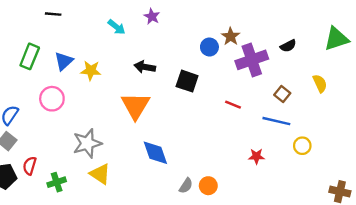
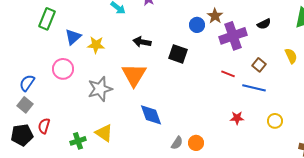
green rectangle: (30, 56) -> (47, 19), moved
red line: (233, 105) -> (228, 74), moved
gray star: (87, 143) -> (100, 89), moved
yellow circle: (302, 146) -> (275, 121), moved
green cross: (57, 182) -> (78, 141), moved

